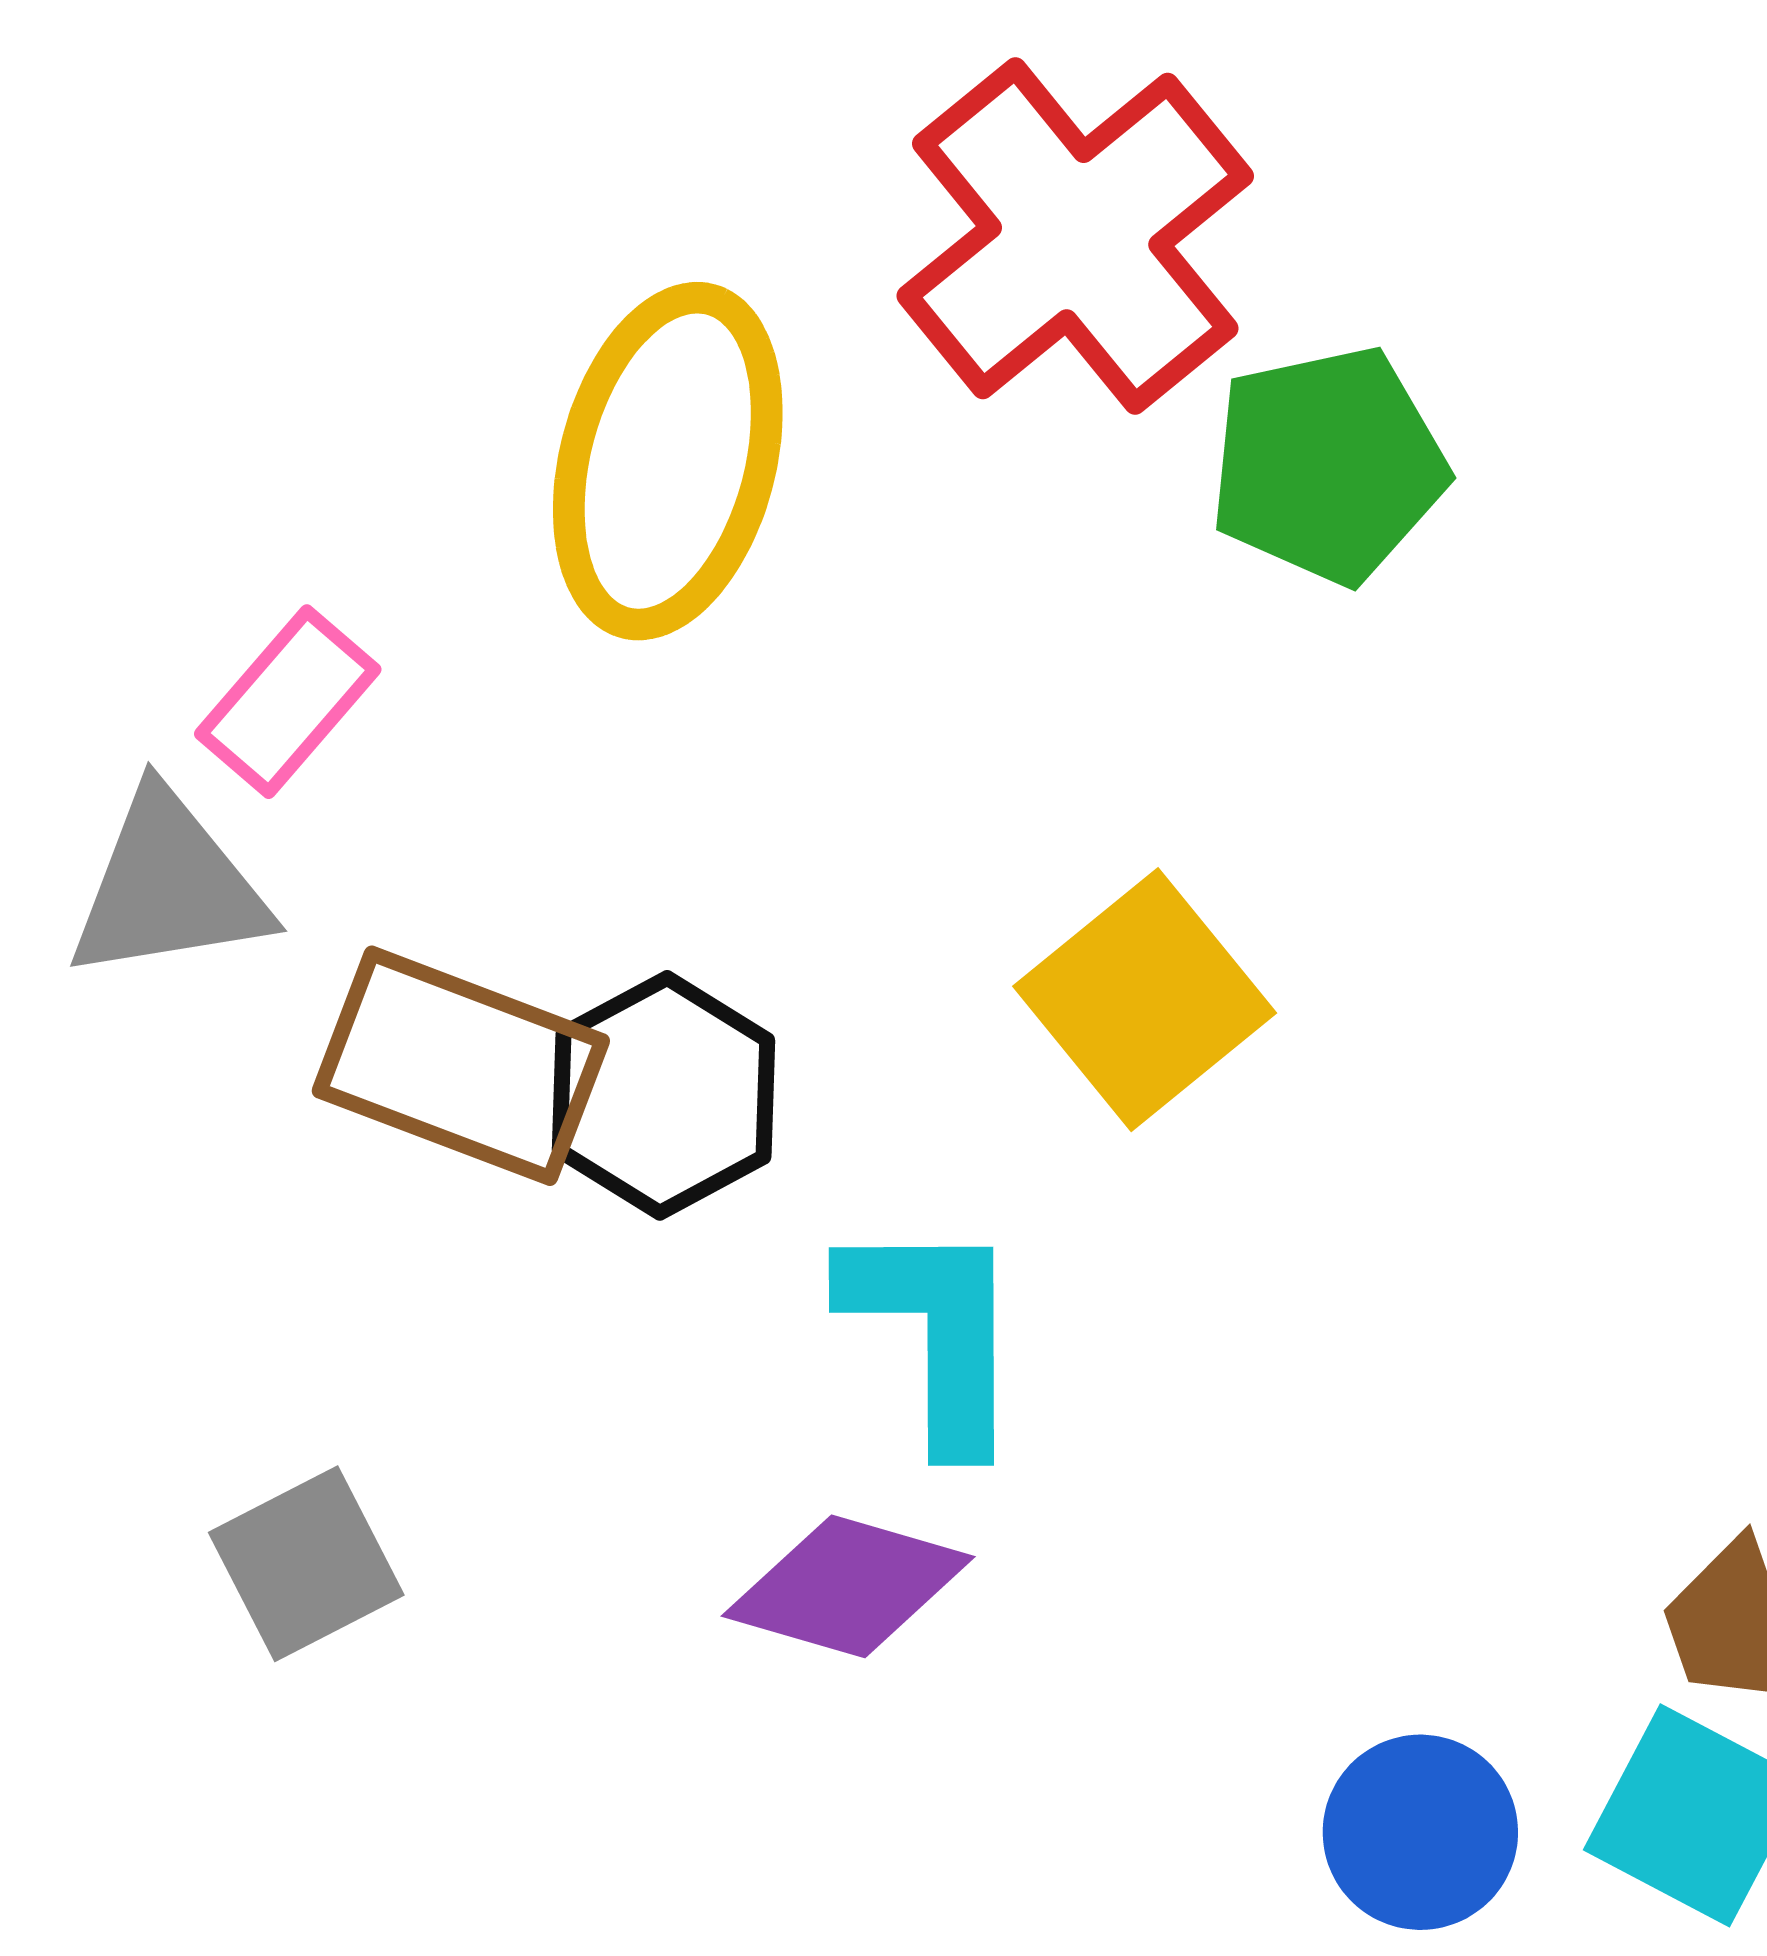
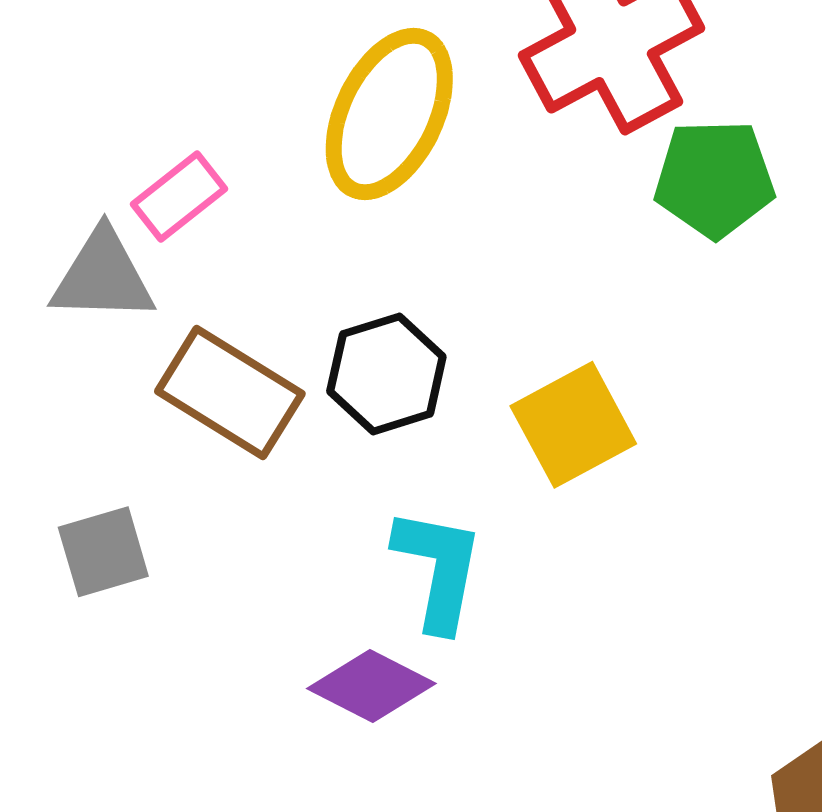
black hexagon: (663, 1095) -> (386, 374), moved
gray square: (306, 1564) -> (103, 552), moved

